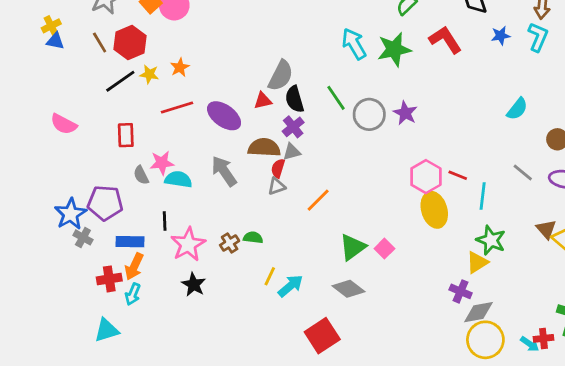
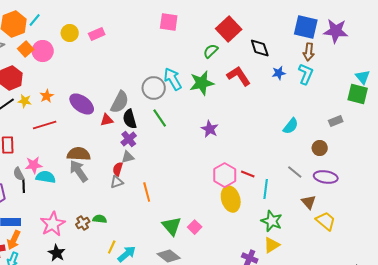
gray circle: (369, 114) -> (154, 88), moved
purple ellipse: (224, 116) -> (82, 104), moved
brown semicircle: (264, 148) -> (79, 154), moved
orange line: (318, 200) -> (147, 192), turned -60
black line: (165, 221) -> (24, 186), moved
brown triangle: (546, 229) -> (309, 202), moved
green triangle: (353, 247) -> (172, 226), turned -35
yellow triangle: (477, 262) -> (272, 245), moved

